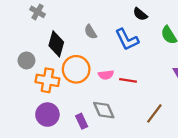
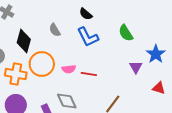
black semicircle: (140, 14) -> (86, 14), moved

